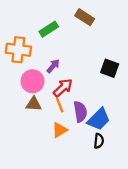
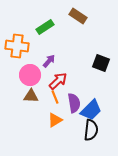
black semicircle: (99, 141) -> (91, 130), size x1.5

